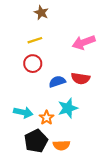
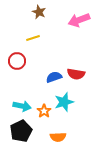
pink arrow: (84, 42) -> (79, 20), moved
red circle: (33, 64) -> (17, 61), moved
black pentagon: (36, 141) -> (21, 131), moved

